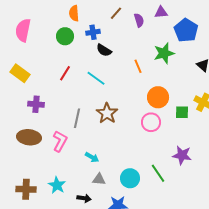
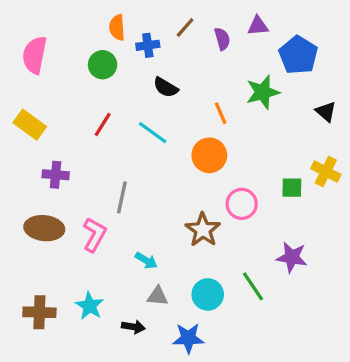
blue cross: (93, 32) -> (148, 45), moved
orange circle: (158, 97) -> (209, 155), moved
brown star: (107, 113) -> (203, 230), moved

